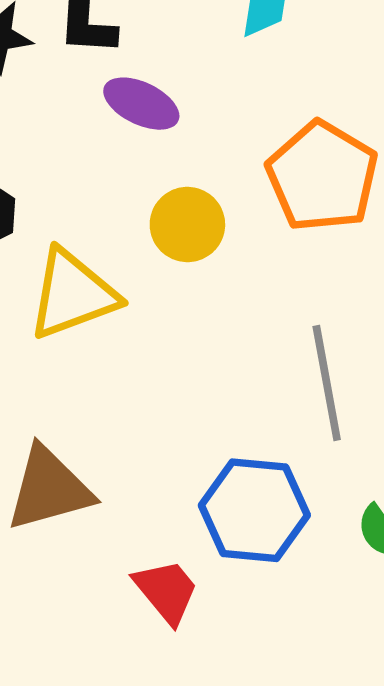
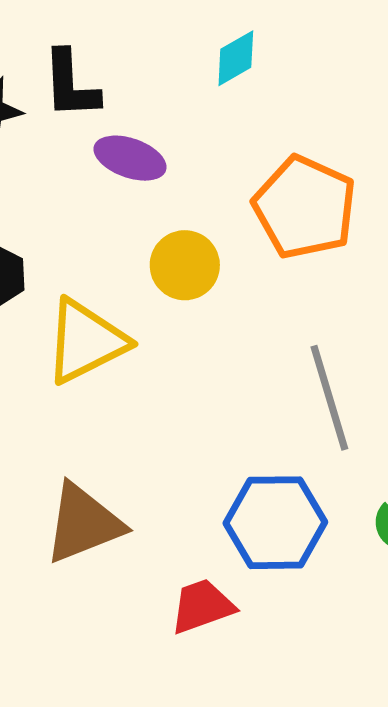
red trapezoid: (166, 591) -> (202, 606), turned -64

